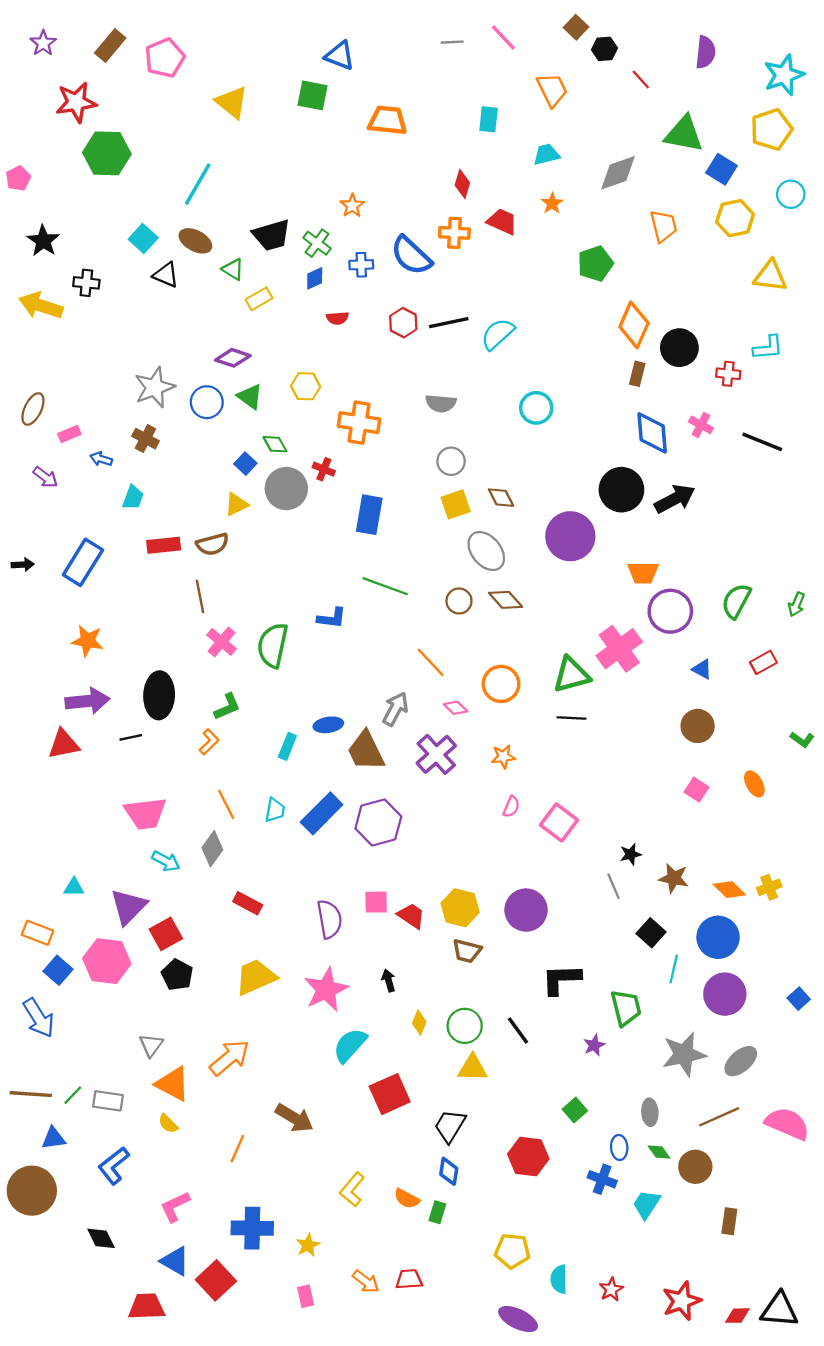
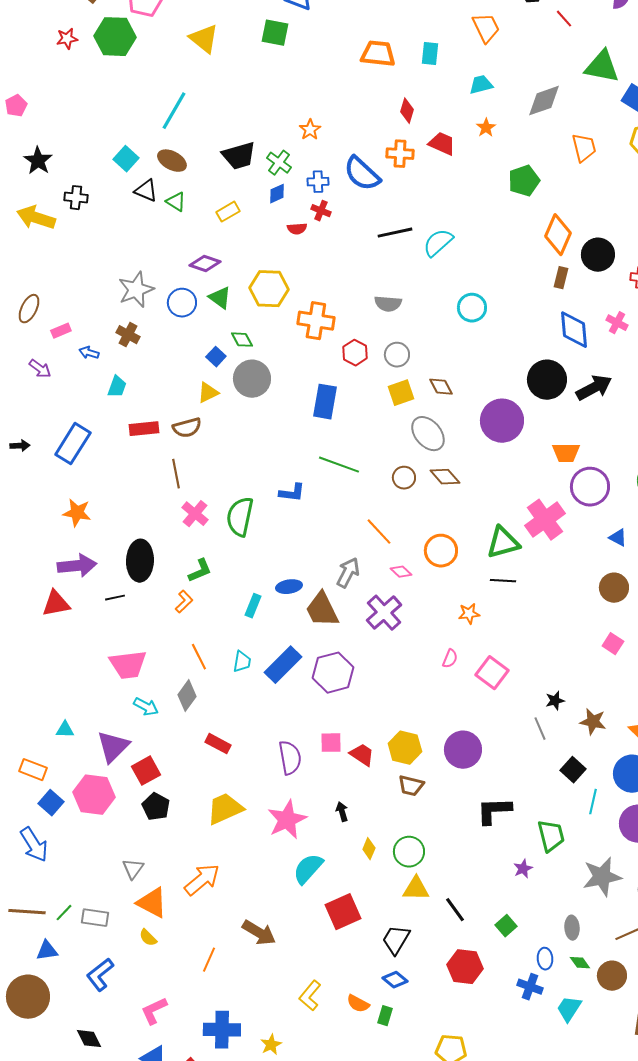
red star: (76, 102) -> (67, 39), size x0.6
orange trapezoid: (387, 120) -> (378, 54), moved
green hexagon: (107, 153) -> (115, 37), moved
green triangle: (233, 269) -> (176, 202), moved
red hexagon: (403, 323) -> (355, 353), moved
yellow hexagon: (306, 386) -> (269, 289), size x1.5
red cross: (324, 469) -> (321, 211), moved
orange star: (503, 757) -> (469, 614), moved
black line: (518, 1030) -> (455, 910), moved
blue diamond: (449, 1171) -> (395, 980), turned -60

